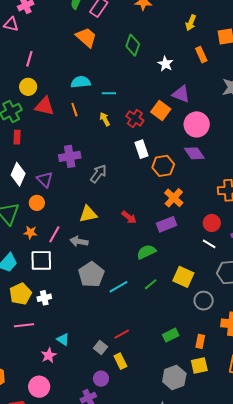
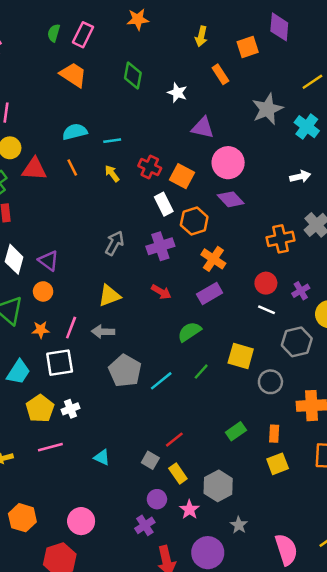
orange square: (161, 111) -> (182, 176), moved
purple cross: (70, 156) -> (160, 246), moved
pink star: (49, 355) -> (189, 510), moved
gray hexagon: (174, 377) -> (218, 486), moved

